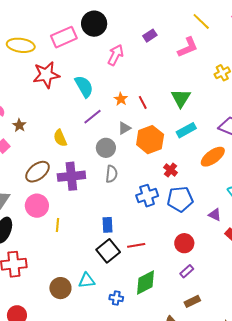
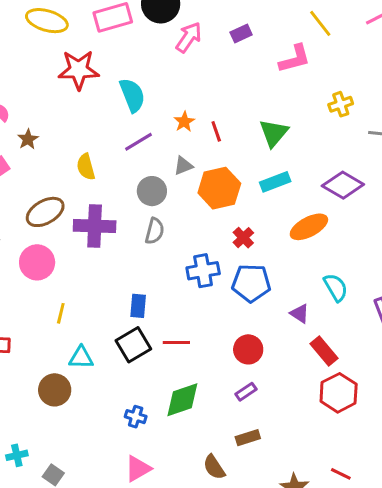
pink arrow: (116, 55) -> (189, 37), moved
yellow line: (58, 225) -> (61, 313), moved
cyan triangle: (87, 281) -> (81, 358), moved

